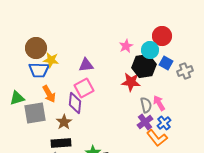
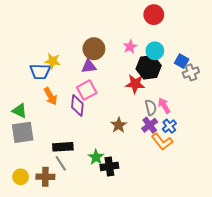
red circle: (162, 36) -> (154, 15), moved
brown circle: (36, 48) -> (94, 49), moved
blue square: (166, 63) -> (182, 61), moved
green triangle: (17, 98) -> (20, 111), moved, turned 42
gray square: (35, 113) -> (23, 132), moved
brown star: (64, 122) -> (119, 125), moved

